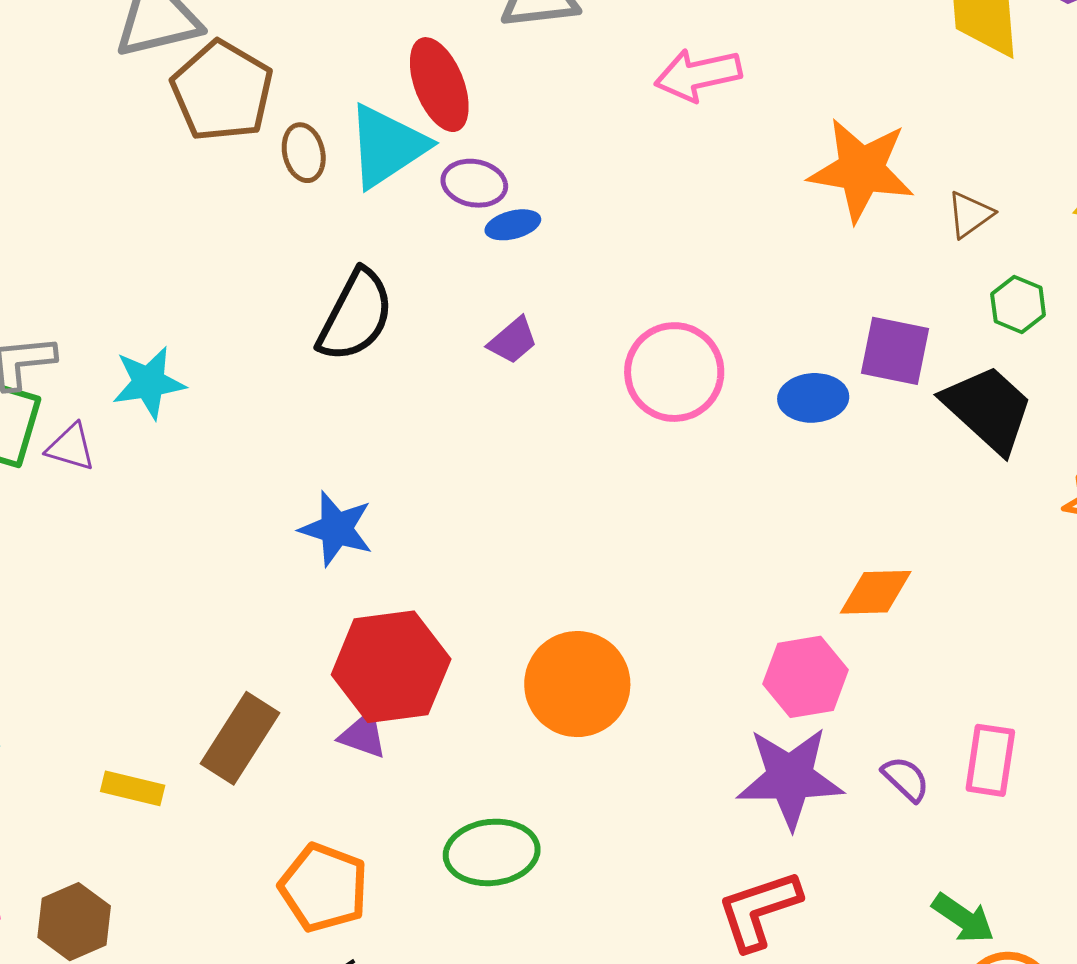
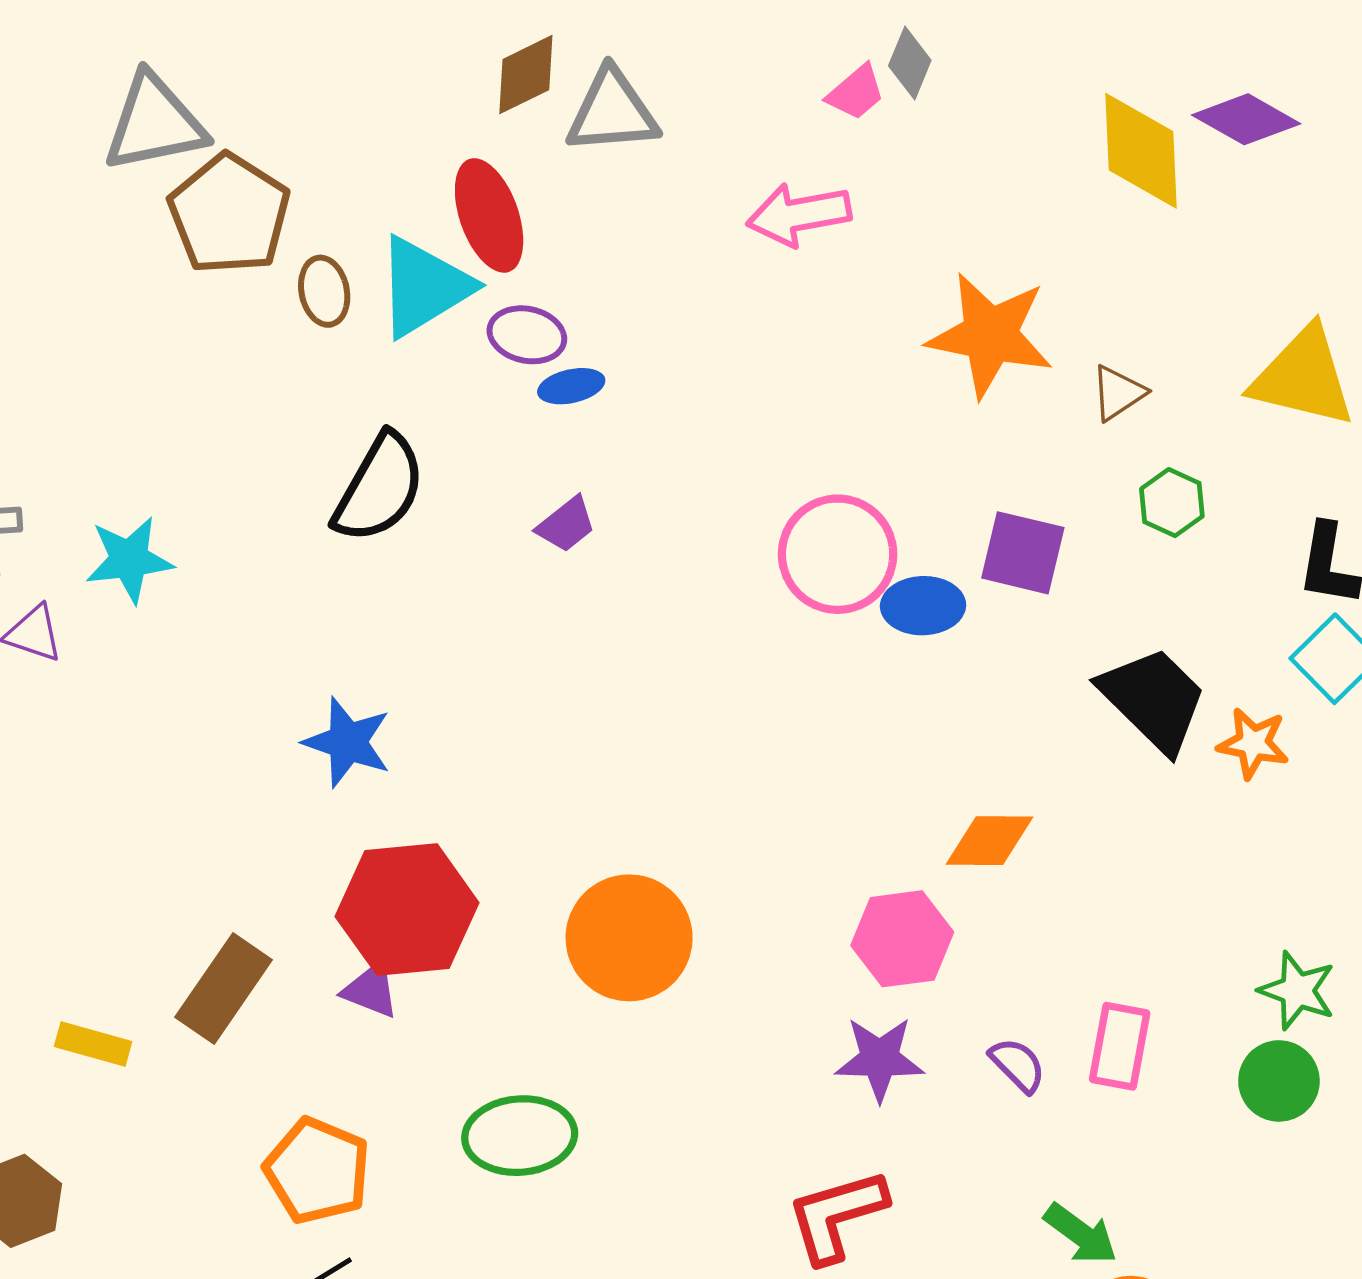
pink circle: (674, 372) -> (838, 554), moved
black trapezoid: (988, 409) -> (1153, 699), moved
purple star: (790, 778) -> (879, 1059), size x0.7

